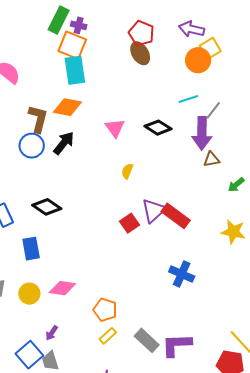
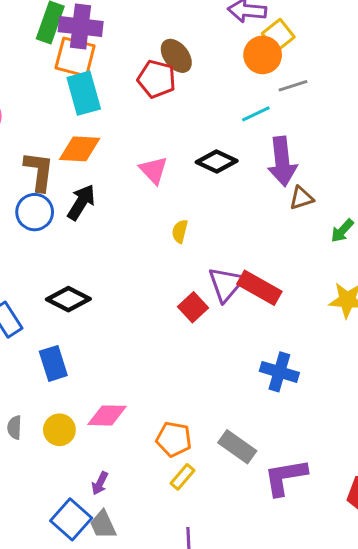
purple cross: (79, 25) -> (81, 27), size x1.8
red pentagon: (141, 33) -> (157, 79), moved
gray line: (213, 110) -> (293, 86), moved, turned 42
gray rectangle: (147, 340) -> (237, 447), moved

